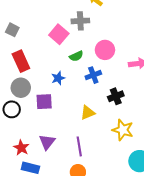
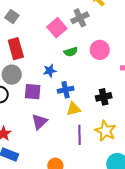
gray cross: (80, 21) -> (80, 18), turned -30
blue cross: (93, 75) -> (66, 90), moved
purple triangle: (47, 142) -> (40, 122), moved
purple line: (79, 146) -> (79, 135), moved

